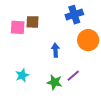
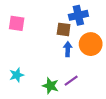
brown square: (32, 22) -> (64, 29), moved
blue arrow: (55, 50) -> (68, 49), moved

